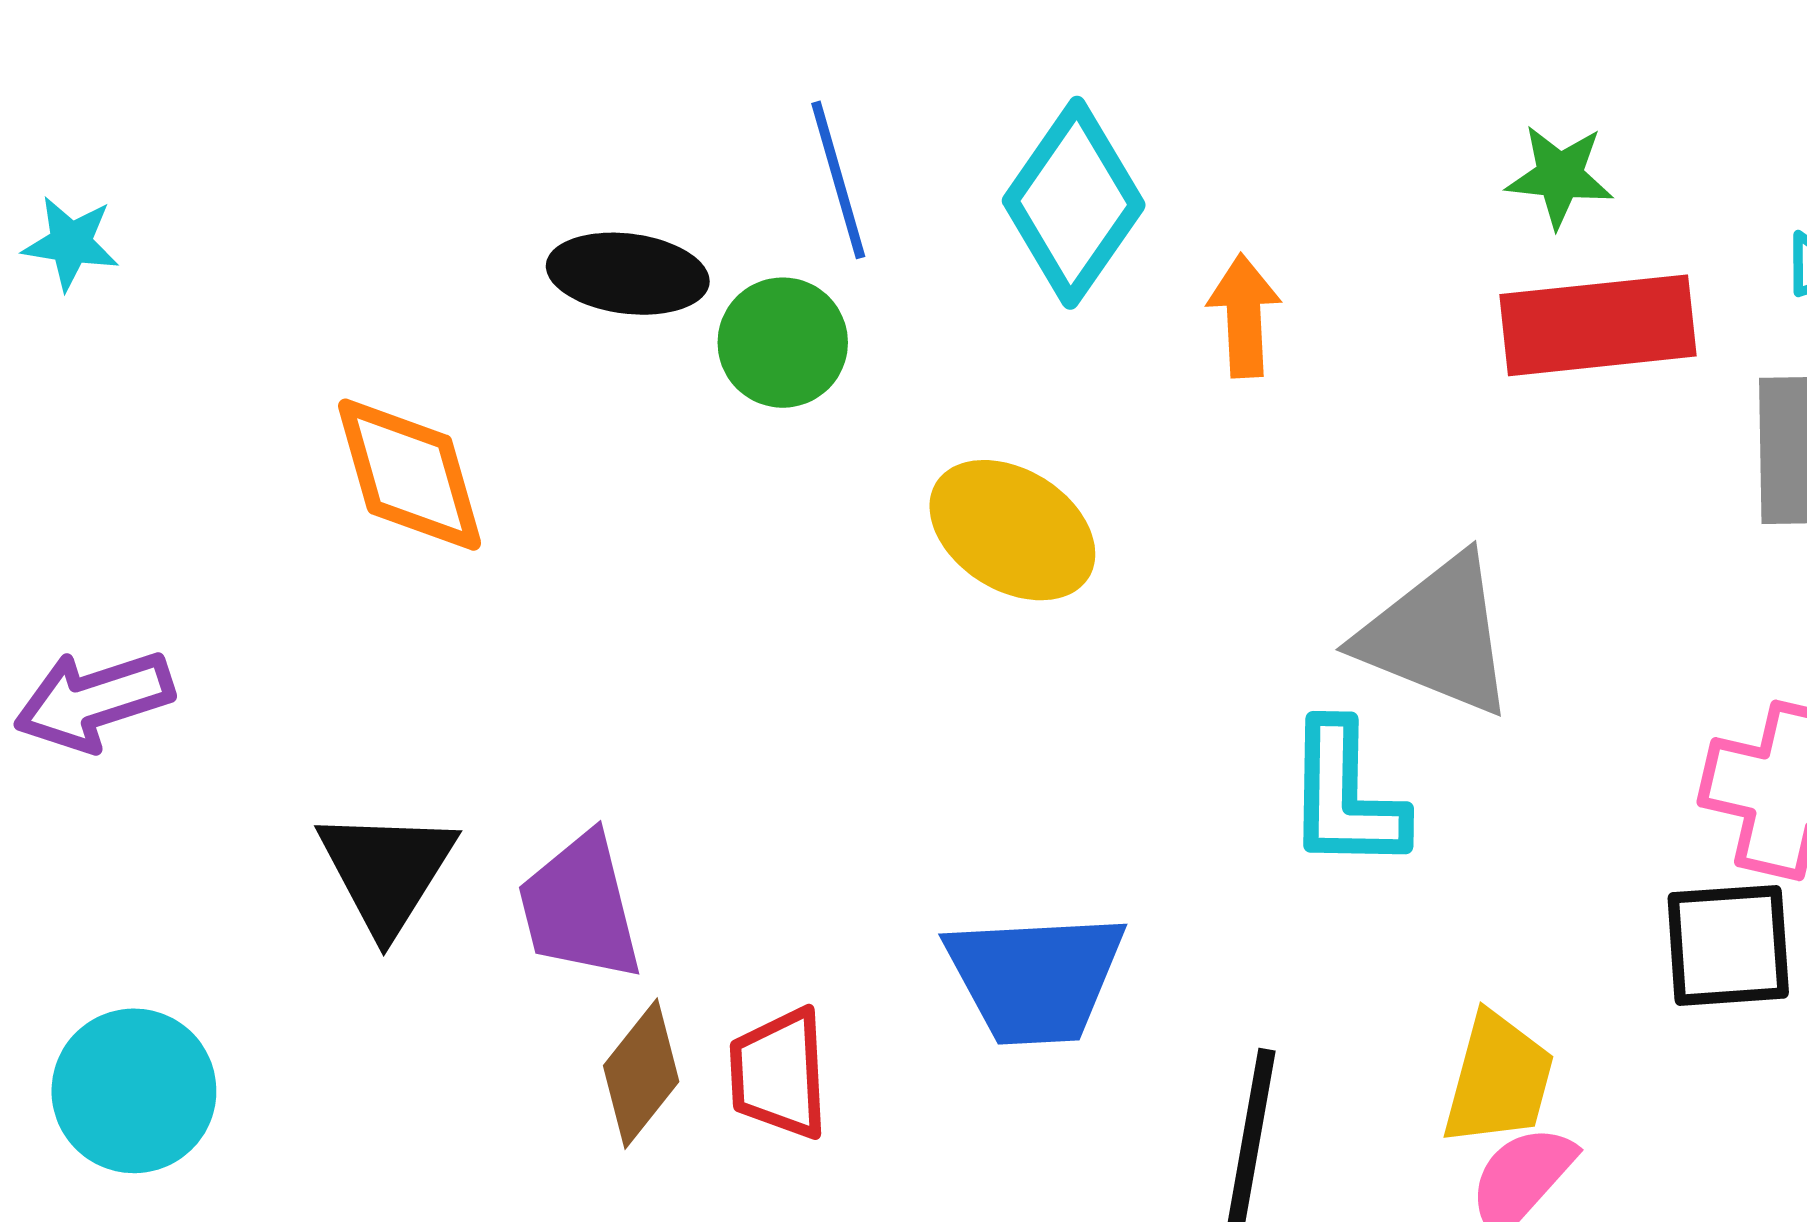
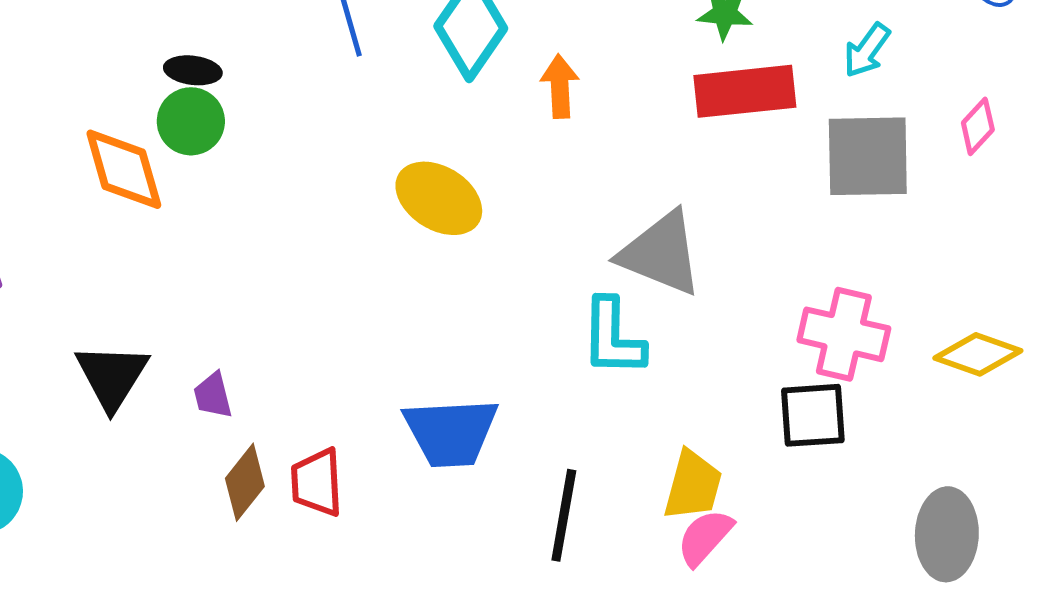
black ellipse: (628, 274) -> (193, 70), moved, size x0.7
green circle: (783, 343) -> (191, 121), moved
purple trapezoid: (580, 907) -> (213, 395), size x0.6

